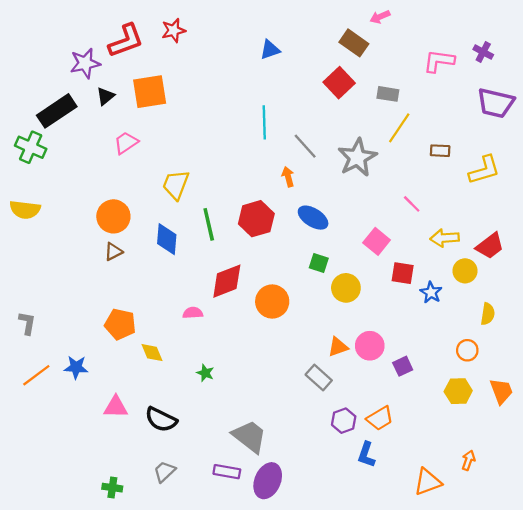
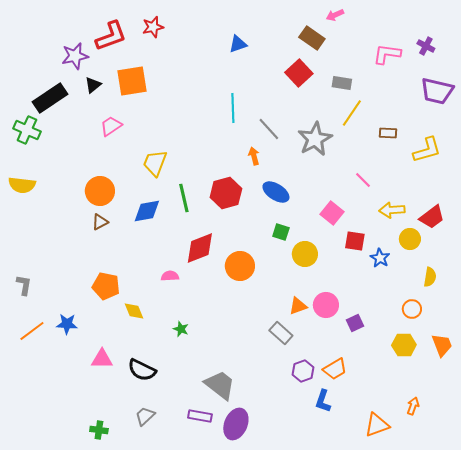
blue diamond: (167, 239) -> (147, 211), turned 76

